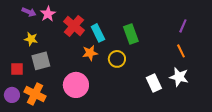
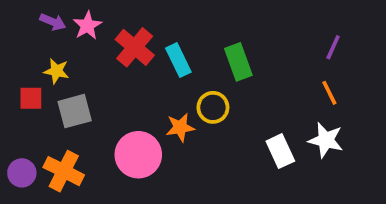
orange star: (90, 53) -> (180, 127), moved
red square: (17, 69) -> (31, 98), moved

